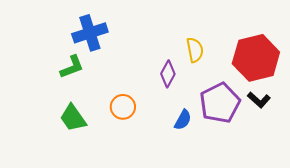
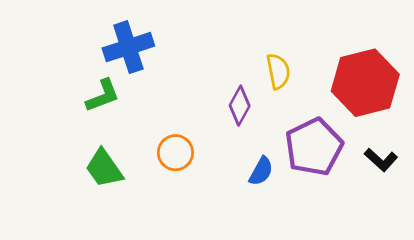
black L-shape: (259, 100) -> (381, 160), moved

